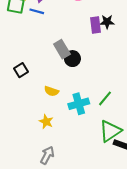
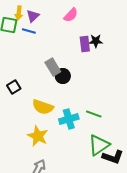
yellow semicircle: (51, 91) -> (43, 107), size x1.5
green line: (105, 98) -> (94, 114), turned 70
yellow star: (46, 122) -> (38, 136), size x1.5

